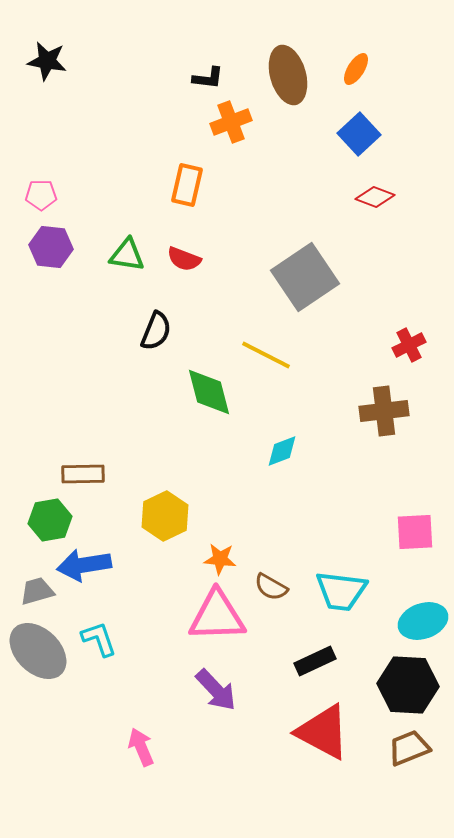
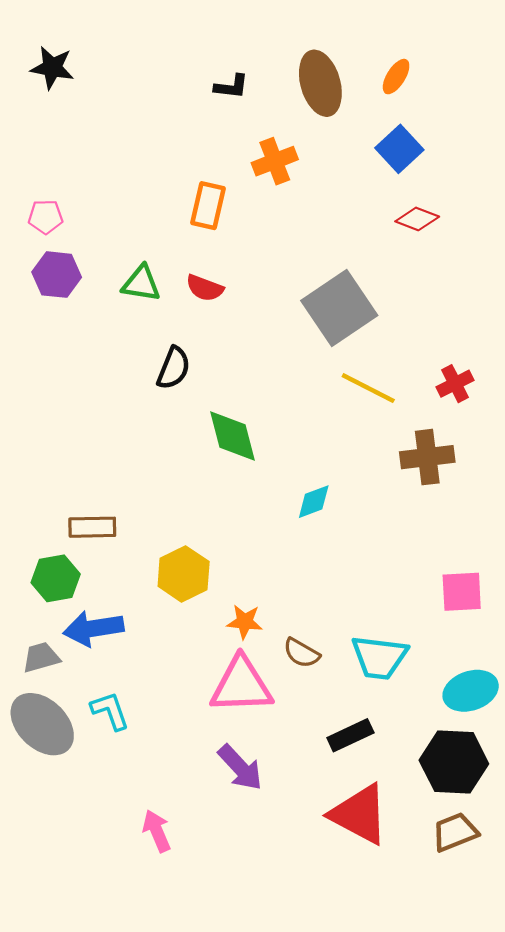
orange cross: (231, 122) -> (275, 161), moved
yellow line: (266, 355) -> (368, 388), moved

